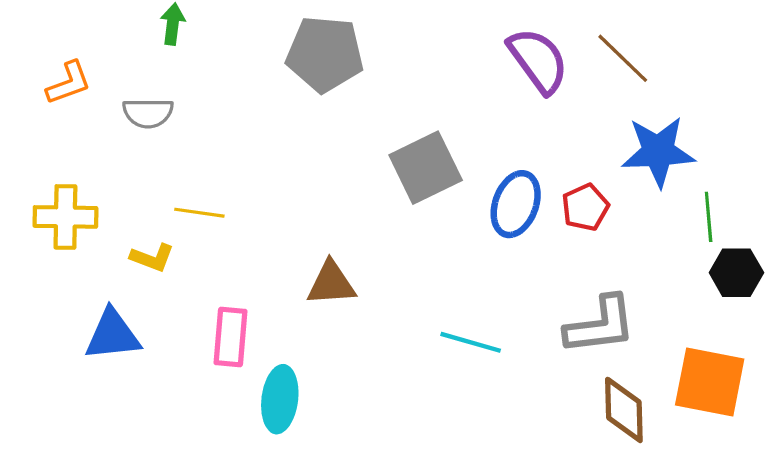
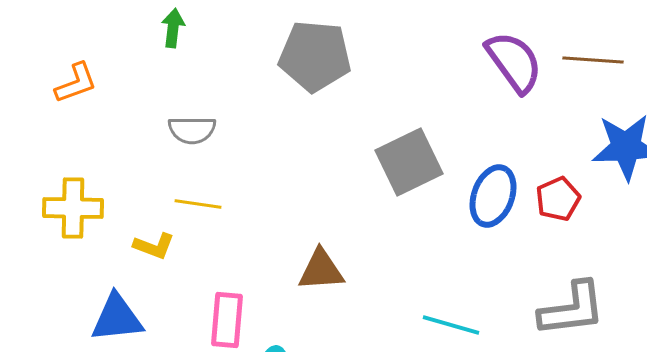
brown line: (623, 58) -> (593, 60), turned -40
gray semicircle: (148, 113) -> (192, 130), moved

